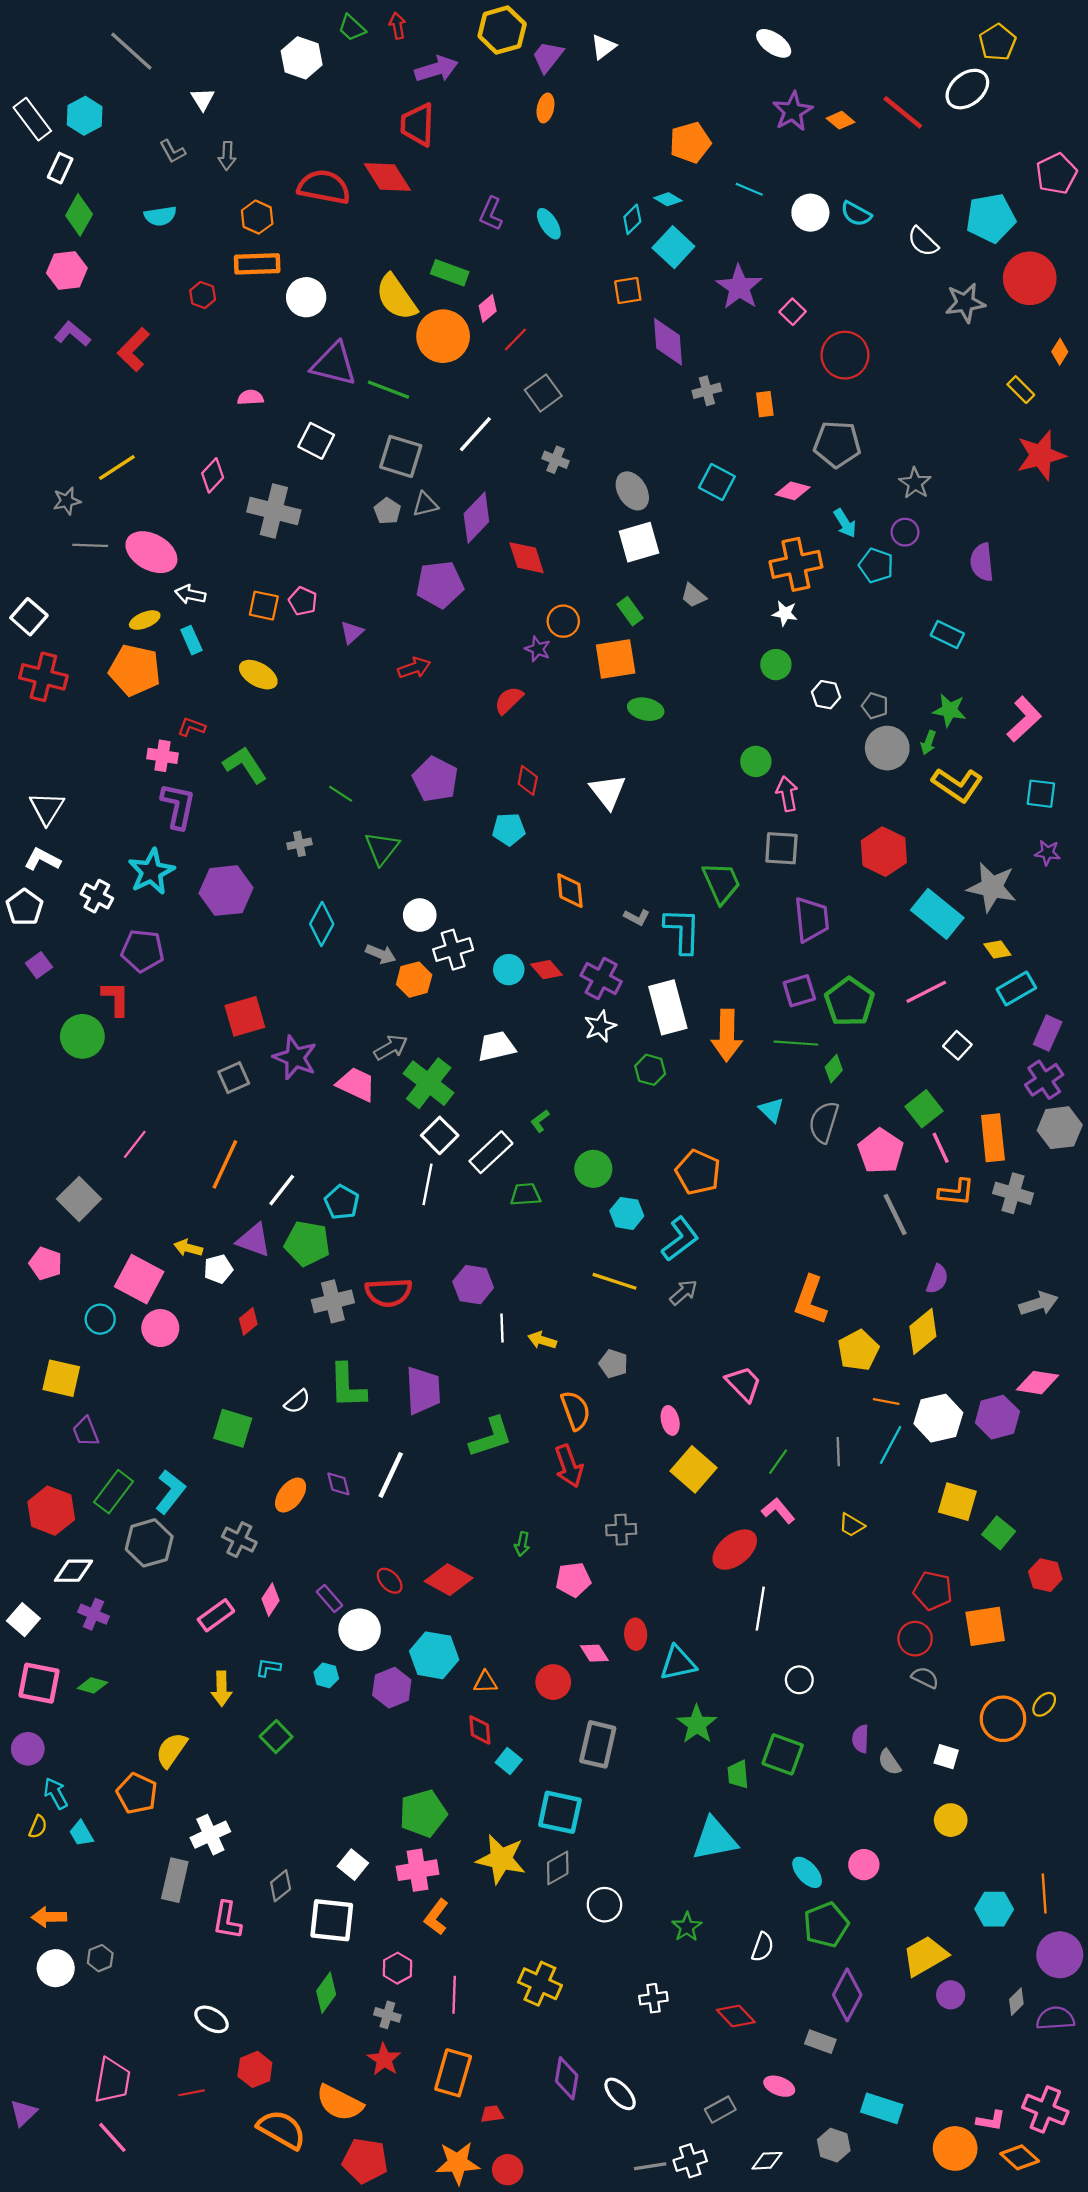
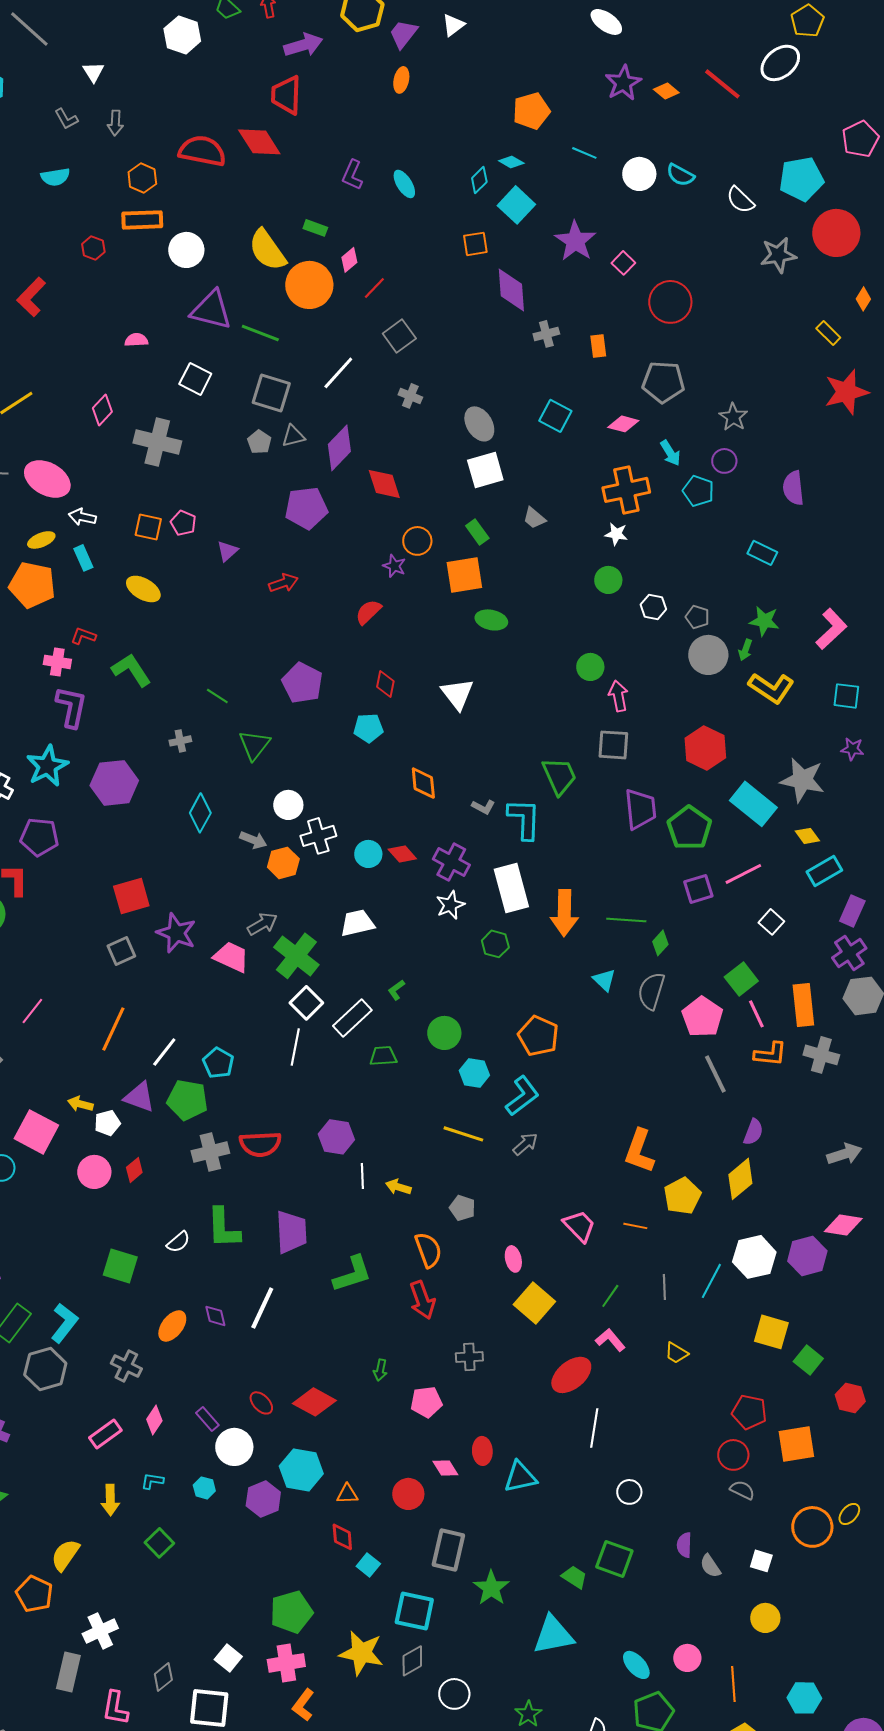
green rectangle: (450, 273) -> (315, 228), size x0.7
purple square: (799, 991) -> (698, 889), moved
green pentagon: (849, 1002) -> (689, 828), moved
pink circle: (160, 1328) -> (94, 1172), moved
orange line: (886, 1402) -> (635, 1226), moved
green star: (697, 1724) -> (491, 1588), moved
green trapezoid: (738, 1774) -> (574, 1577), turned 128
orange line: (1044, 1894) -> (733, 1684), moved

